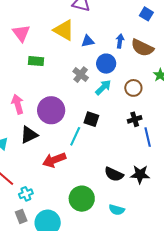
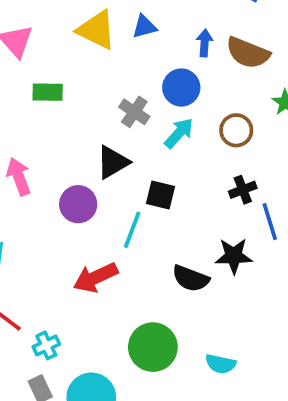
blue triangle: (88, 41) -> (144, 27), moved
purple circle: (51, 110) -> (78, 204), moved, size x0.7
black triangle: (29, 135) -> (113, 162), moved
black semicircle: (114, 174) -> (191, 278), moved
black star: (140, 174) -> (234, 256), moved

